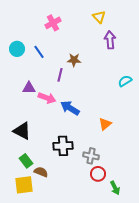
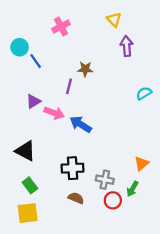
cyan circle: (17, 49) -> (20, 47), moved
blue line: (39, 52) -> (36, 61), moved
purple triangle: (29, 88) -> (33, 101), turned -32
orange triangle: (105, 124) -> (142, 164), moved
brown semicircle: (41, 172) -> (76, 198), moved
green arrow: (115, 188) -> (132, 189), moved, turned 56

